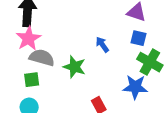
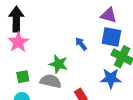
blue square: (138, 38) -> (111, 37), size x1.5
gray semicircle: (42, 58) -> (51, 81), moved

